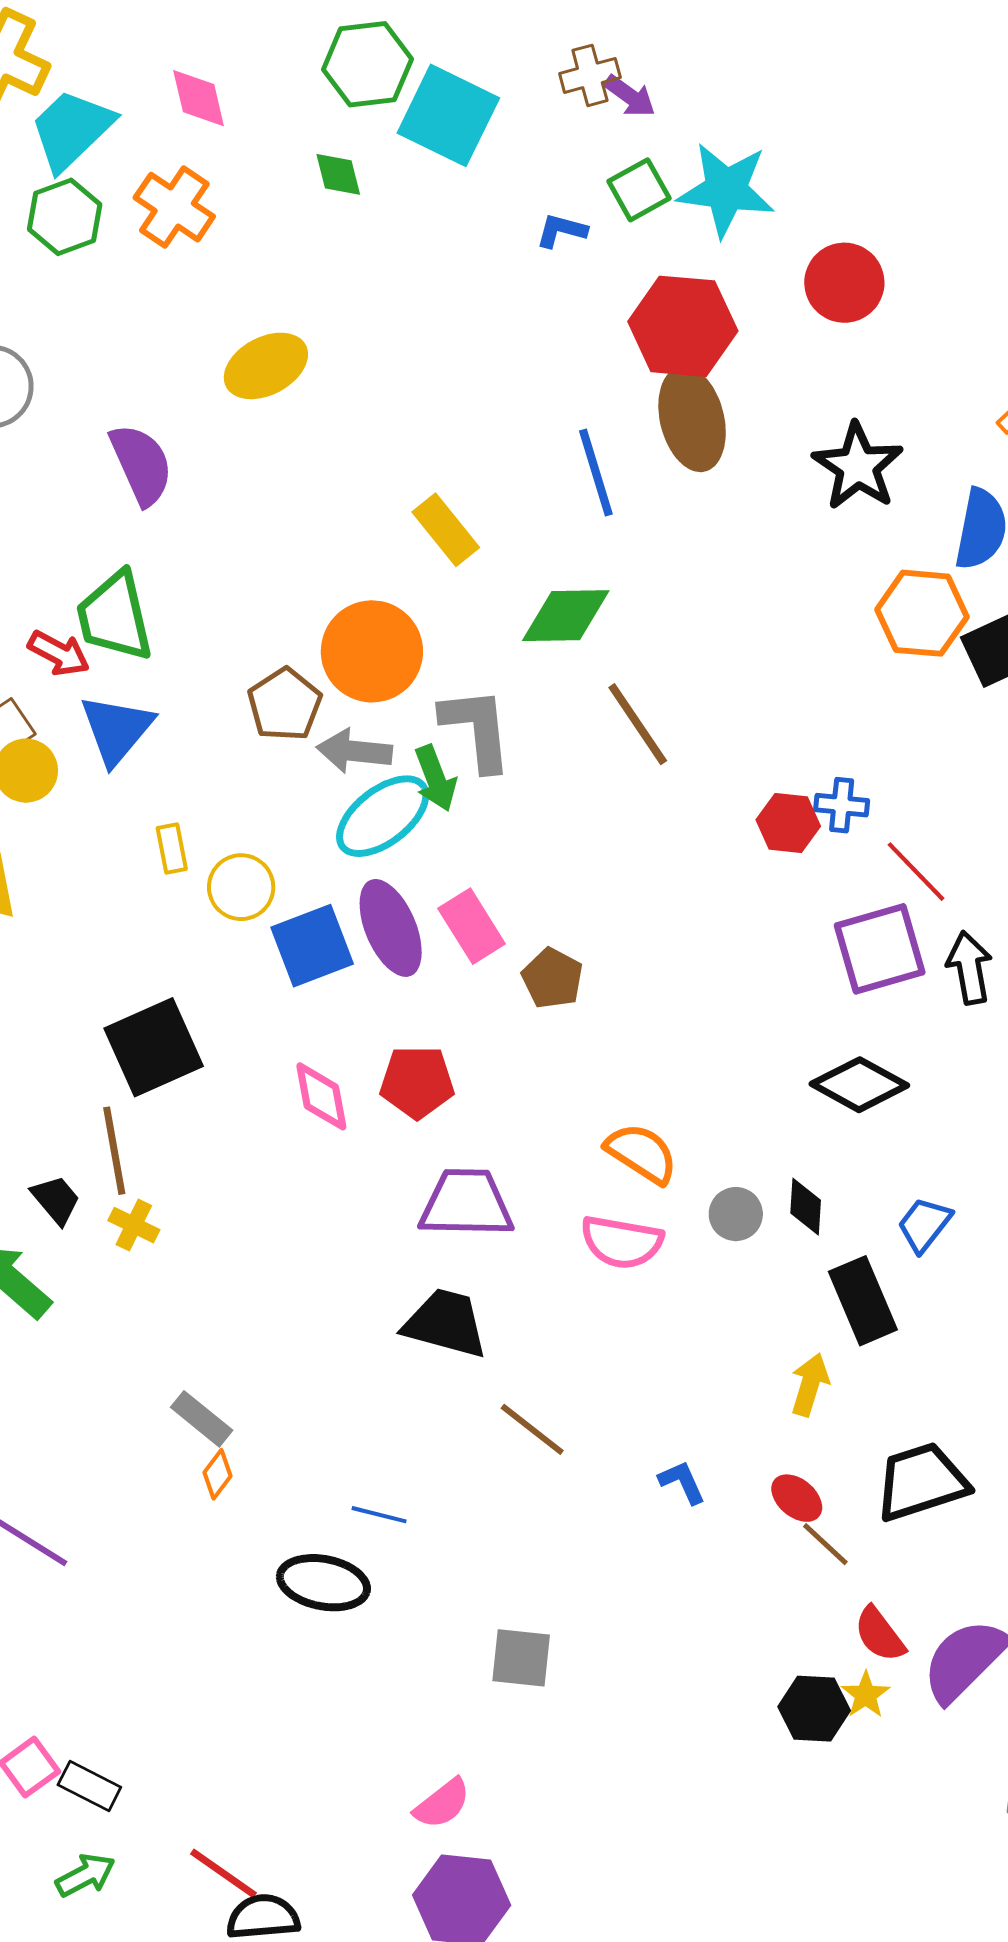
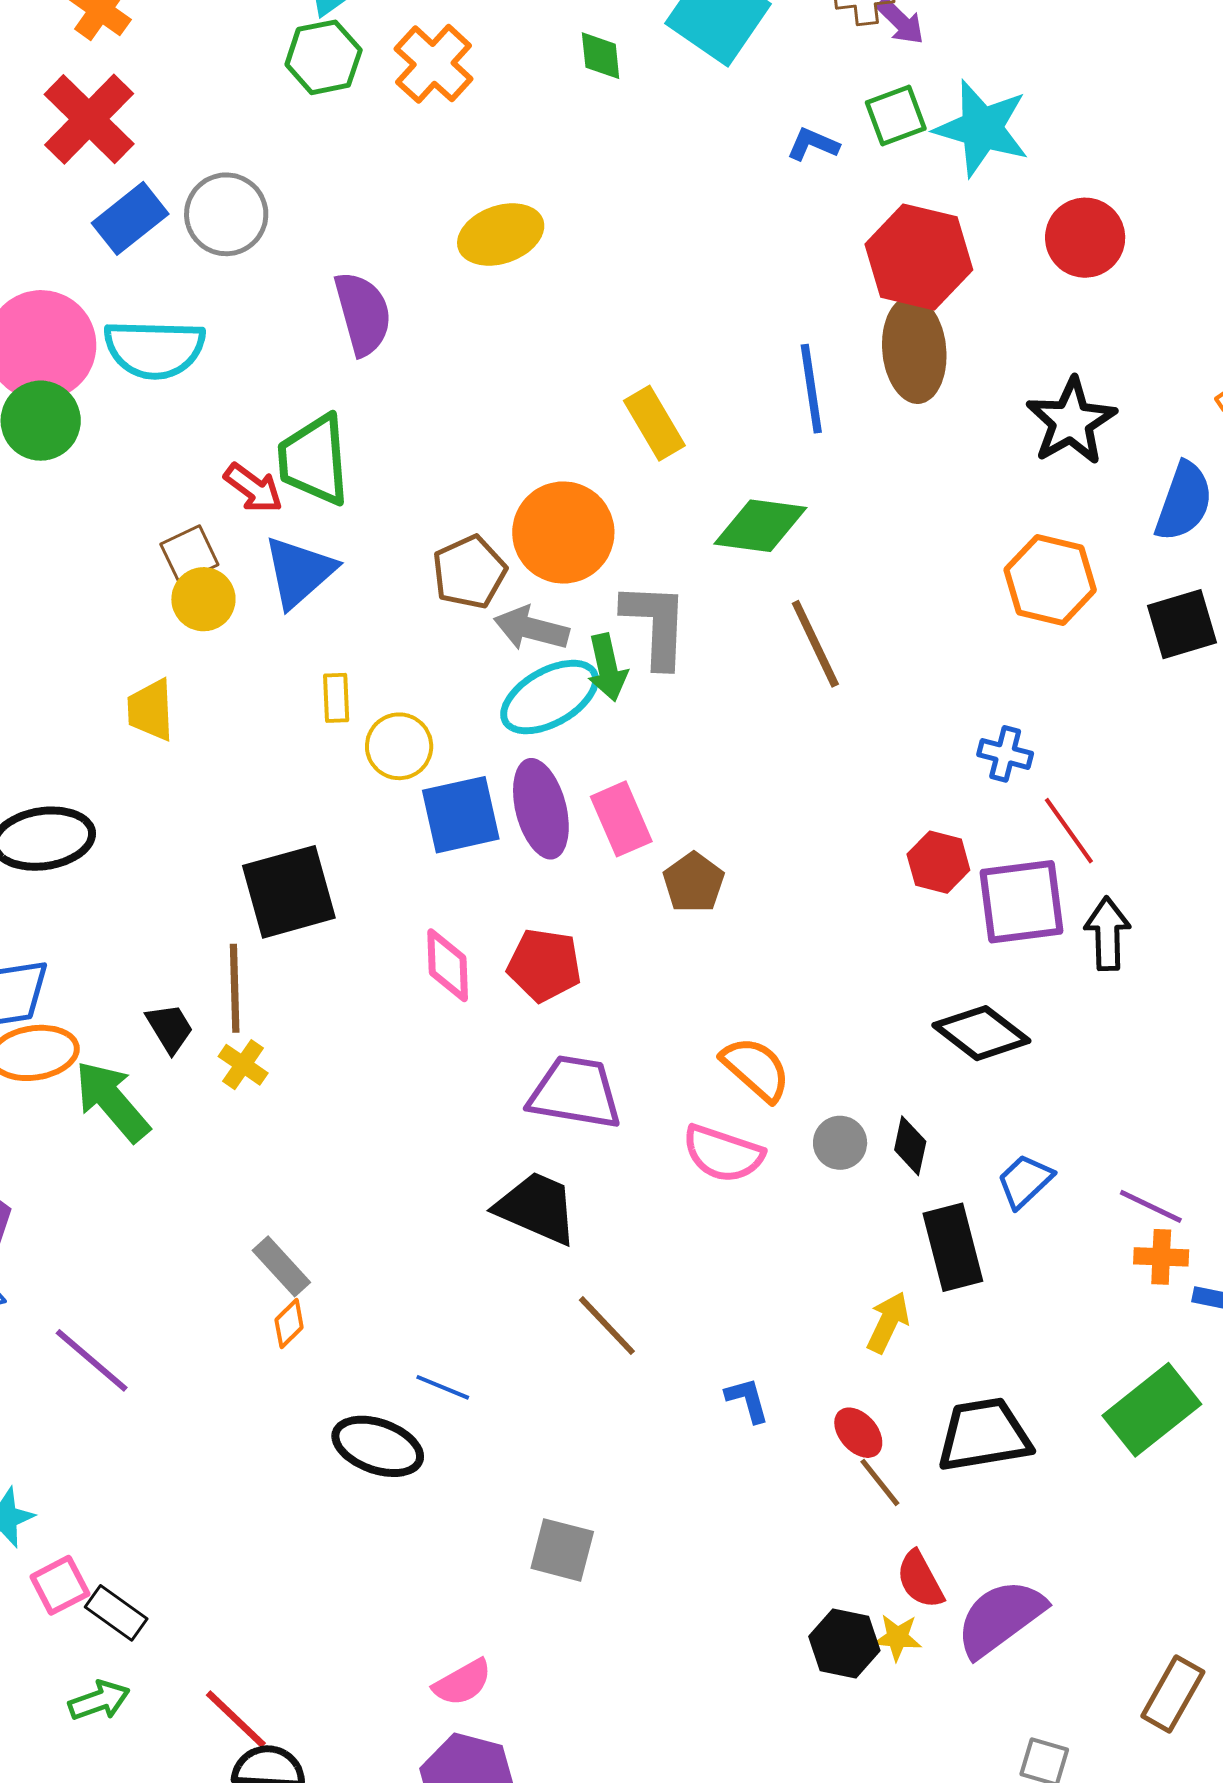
orange hexagon: (922, 613) -> (1050, 580), moved
red hexagon: (788, 823) -> (938, 862), moved
yellow star: (866, 1695) -> (897, 1637), turned 30

